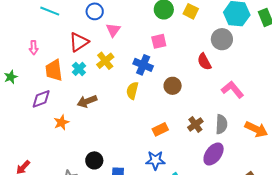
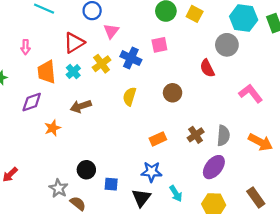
blue cross: (143, 65) -> (131, 58), moved
pink L-shape: (232, 90) -> (251, 93), moved

